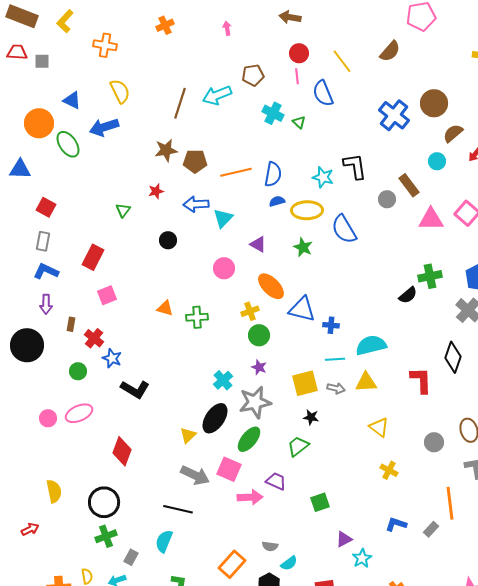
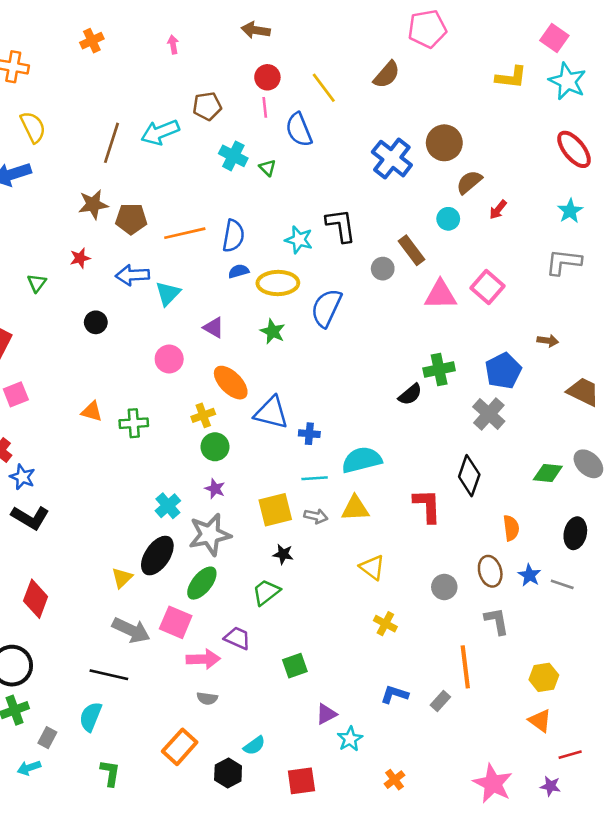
blue semicircle: (344, 229) -> (326, 308), turned 56
black L-shape: (135, 389) -> (30, 518), moved
gray semicircle: (270, 546) -> (207, 698), moved

